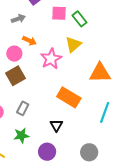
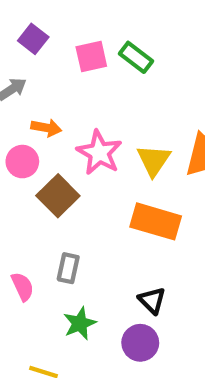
yellow triangle: (73, 45) -> (154, 160), moved
brown square: (15, 76) -> (58, 196), moved
black triangle: (56, 125) -> (152, 300), moved

